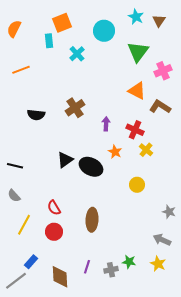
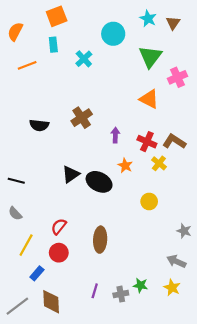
orange square: (62, 23) -> (57, 16), moved
orange line: (21, 70) -> (27, 65), moved
brown L-shape: (160, 107) -> (174, 142), moved
red semicircle: (54, 208) -> (59, 227), turned 70
blue rectangle: (31, 262) -> (37, 273), moved
brown diamond: (60, 277) -> (51, 302), moved

